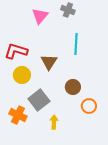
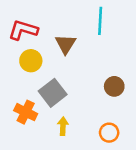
brown circle: (73, 87) -> (114, 86), moved
orange circle: (89, 106) -> (109, 133), moved
yellow arrow: (54, 122) -> (63, 126), moved

